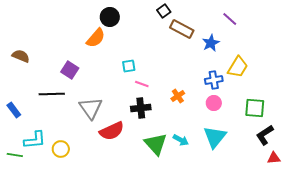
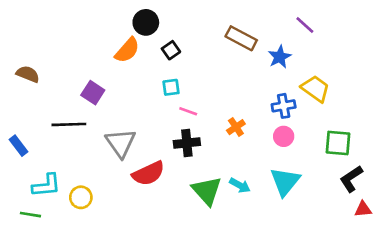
black square: (164, 11) -> (171, 50), moved
yellow trapezoid: (238, 67) -> (315, 89), turned -85
green line: (15, 155) -> (30, 215), moved

